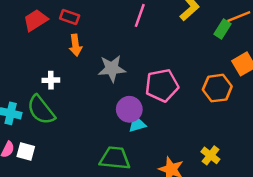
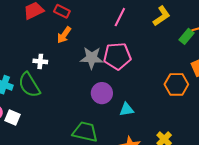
orange arrow: (75, 45) -> (64, 35), turned 36
pink pentagon: (162, 85) -> (117, 56), moved
cyan triangle: (137, 124) -> (127, 109), moved

